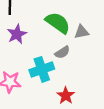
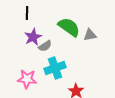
gray semicircle: (62, 52) -> (45, 46), moved

